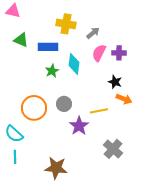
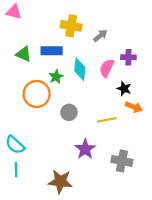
green triangle: (21, 40) -> (24, 54), moved
pink semicircle: (99, 53) -> (107, 68), moved
orange circle: (34, 108) -> (37, 94), moved
purple star: (79, 126) -> (85, 149), moved
gray cross: (113, 149) -> (122, 161), turned -30

